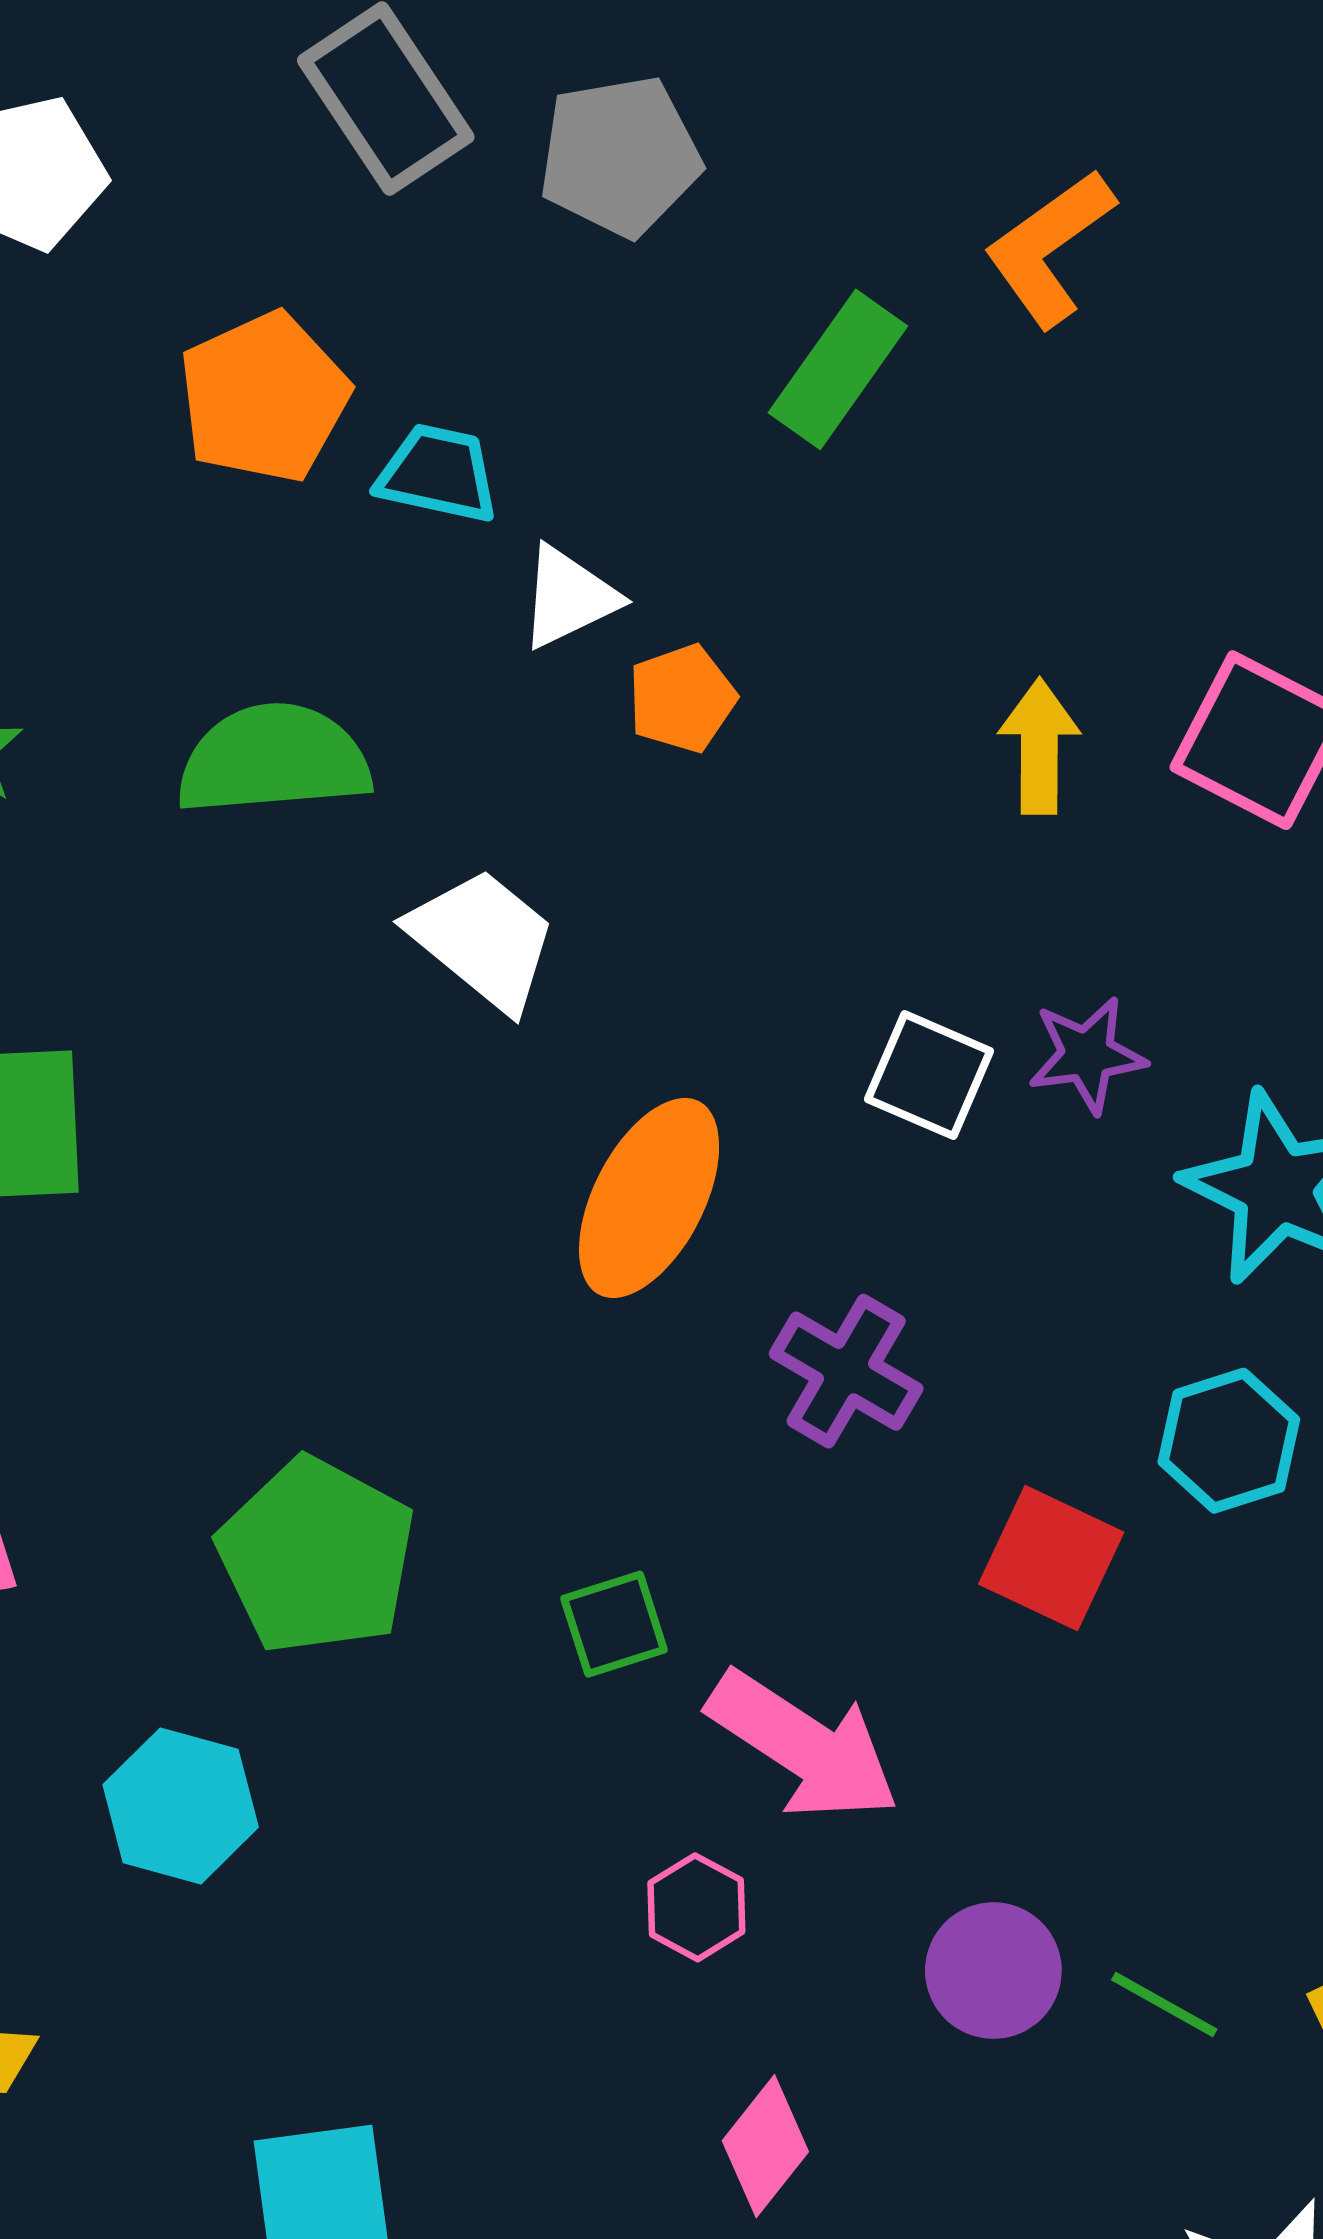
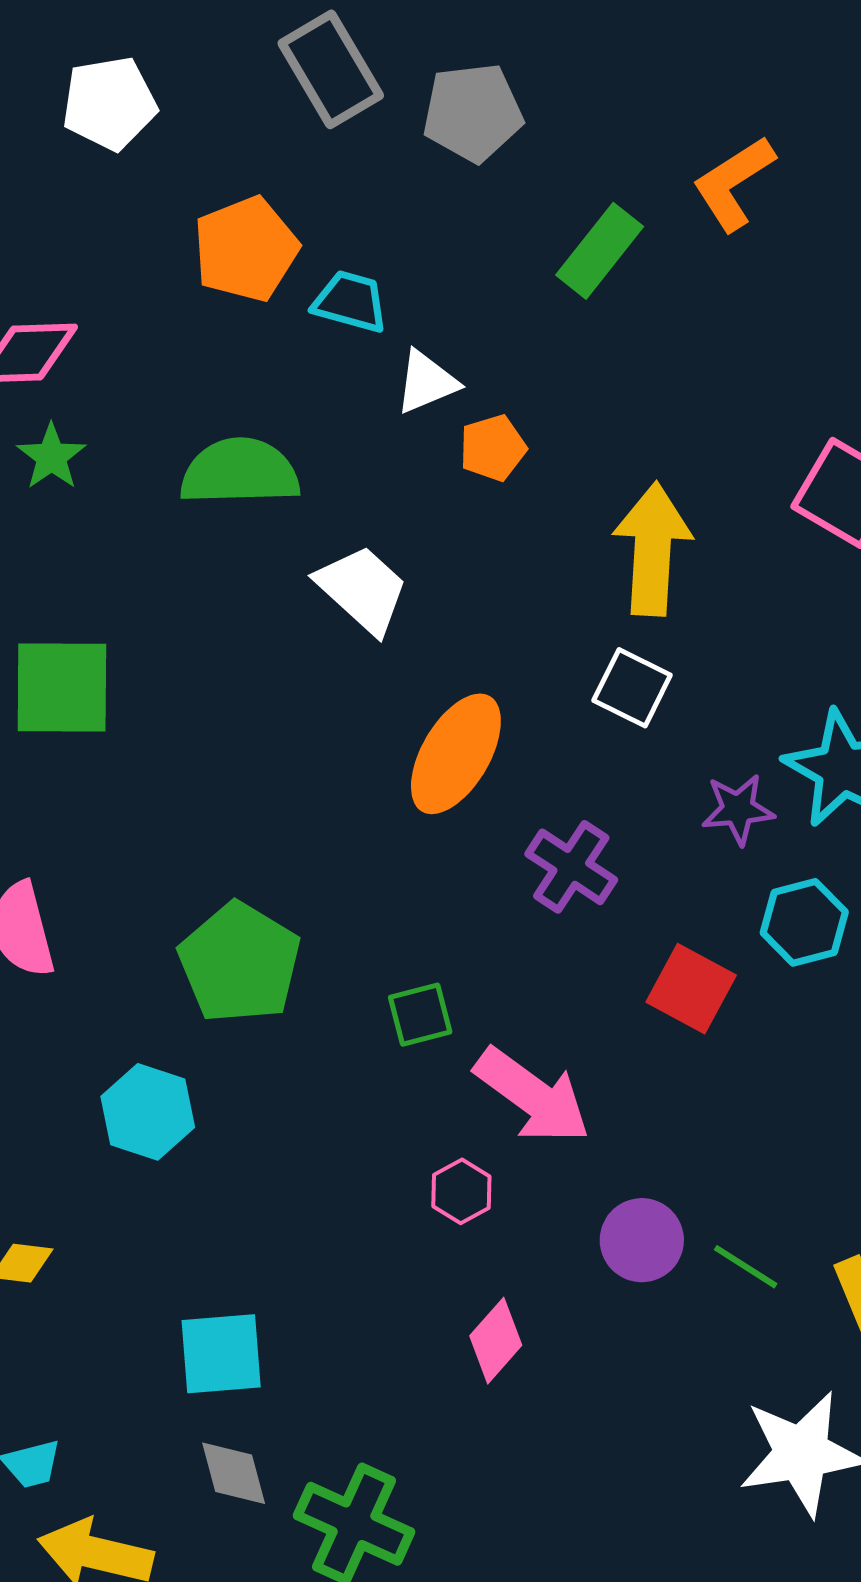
yellow arrow: (1039, 746) -> (652, 549), moved, size x1.6
purple star: (1087, 1055) -> (738, 809), moved

